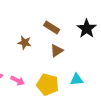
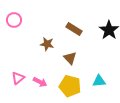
brown triangle: (57, 51) -> (70, 58), moved, turned -40

